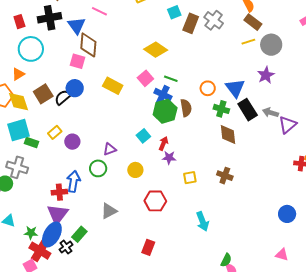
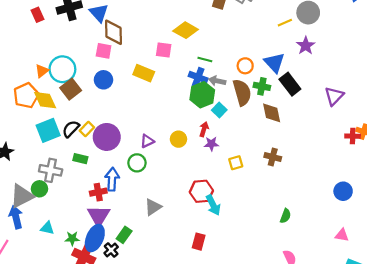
yellow line: (248, 42) -> (285, 23), moved
cyan circle: (31, 49) -> (62, 69), moved
pink square: (145, 78) -> (164, 50), moved, turned -35
black semicircle: (63, 97) -> (71, 129), moved
brown semicircle: (186, 108) -> (242, 92), moved, size x1.4
gray arrow: (270, 113) -> (217, 81), moved
cyan square: (143, 136) -> (219, 110), moved
purple circle: (72, 142) -> (107, 137), size x1.6
green rectangle: (32, 143) -> (80, 159), moved
yellow circle: (135, 170) -> (178, 139), moved
cyan arrow: (202, 221) -> (213, 205), moved
green semicircle: (226, 260) -> (285, 216), moved

